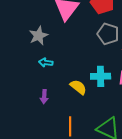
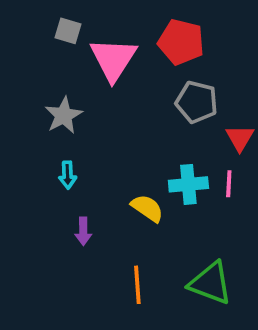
cyan arrow: (46, 63) -> (68, 175), moved, turned -96

